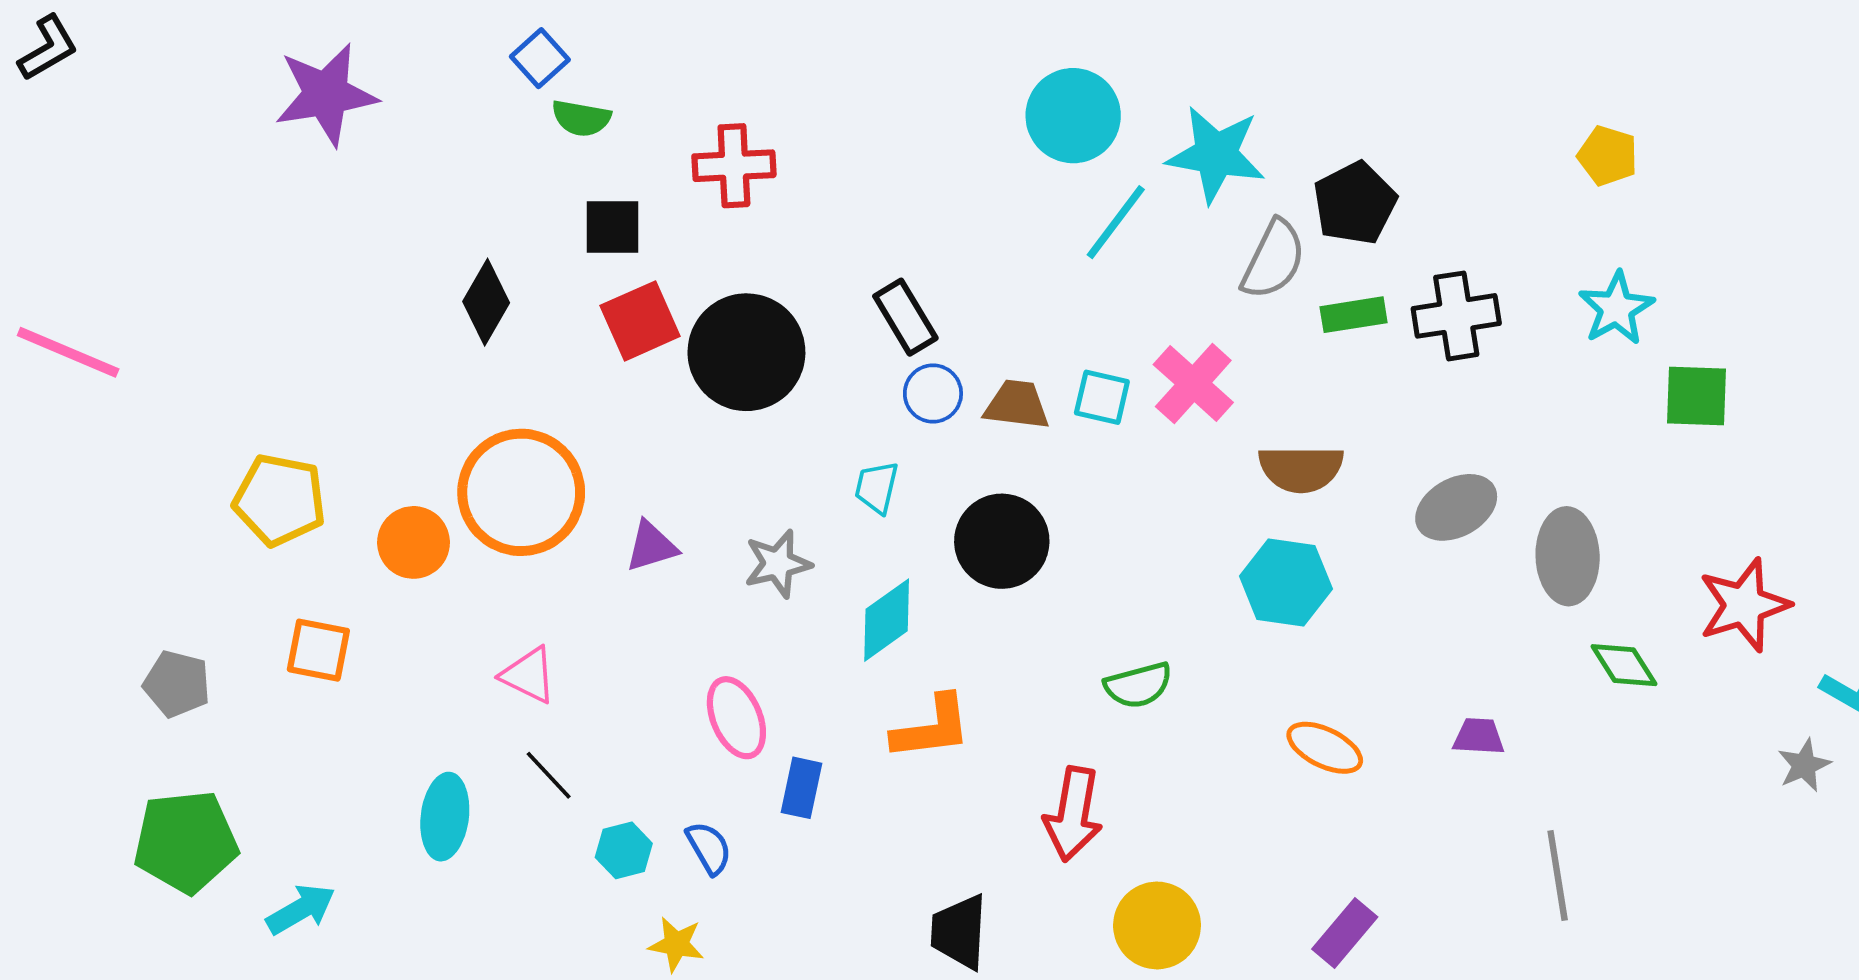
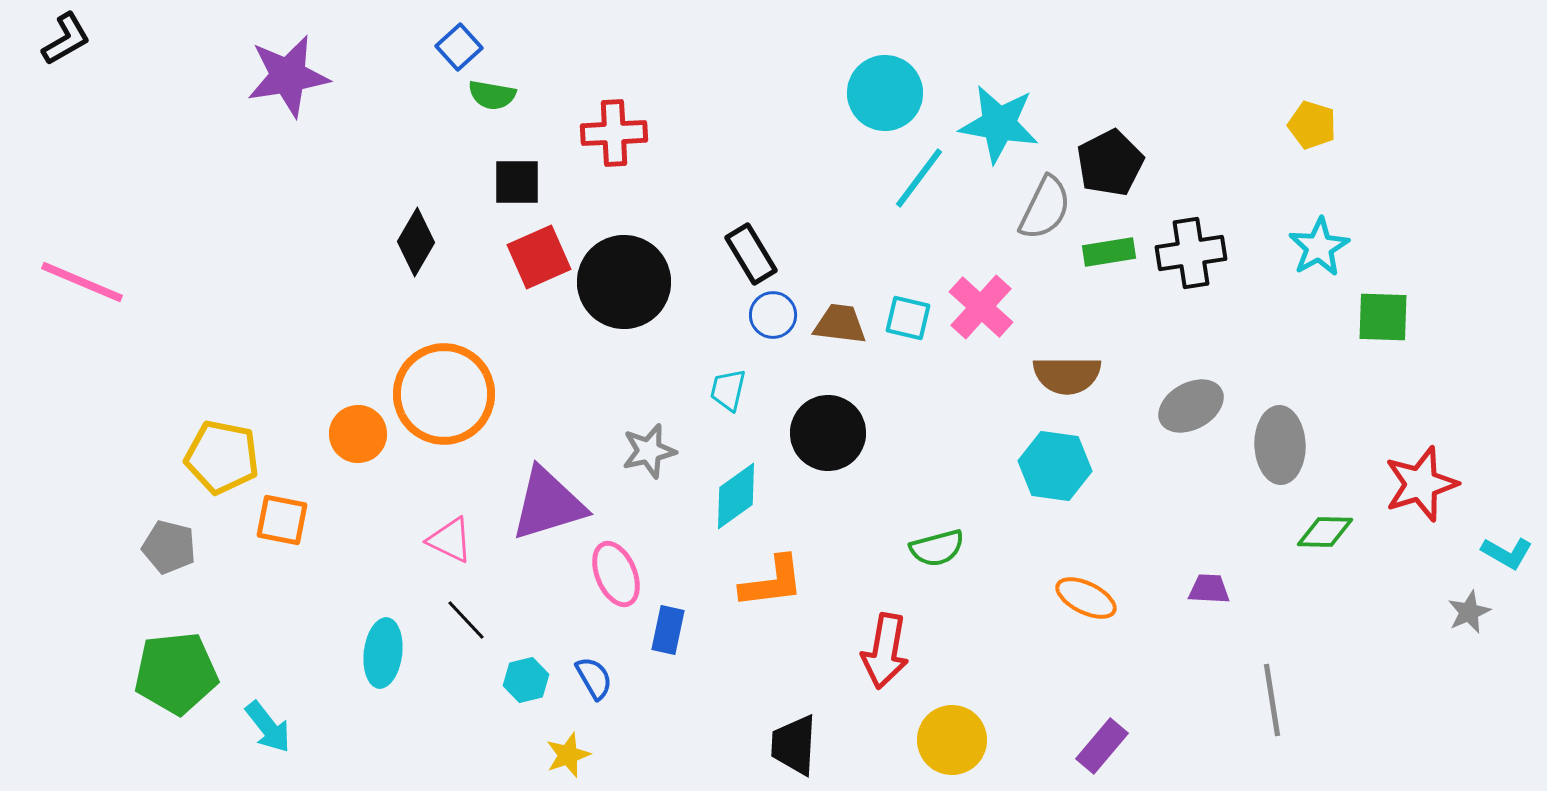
yellow pentagon: (280, 500) -> (222, 457), moved
purple triangle: (651, 546) -> (548, 504), moved, size x1.8
green diamond: (1624, 665) -> (1325, 532), turned -56
cyan arrow: (301, 909) -> (268, 727), turned 82
yellow star: (676, 944) -> (568, 755), turned -30

